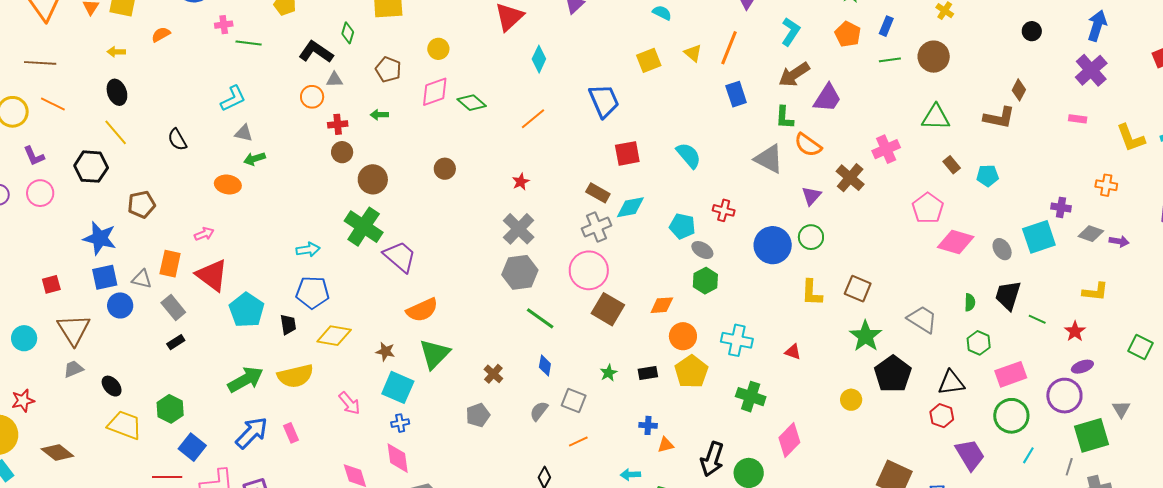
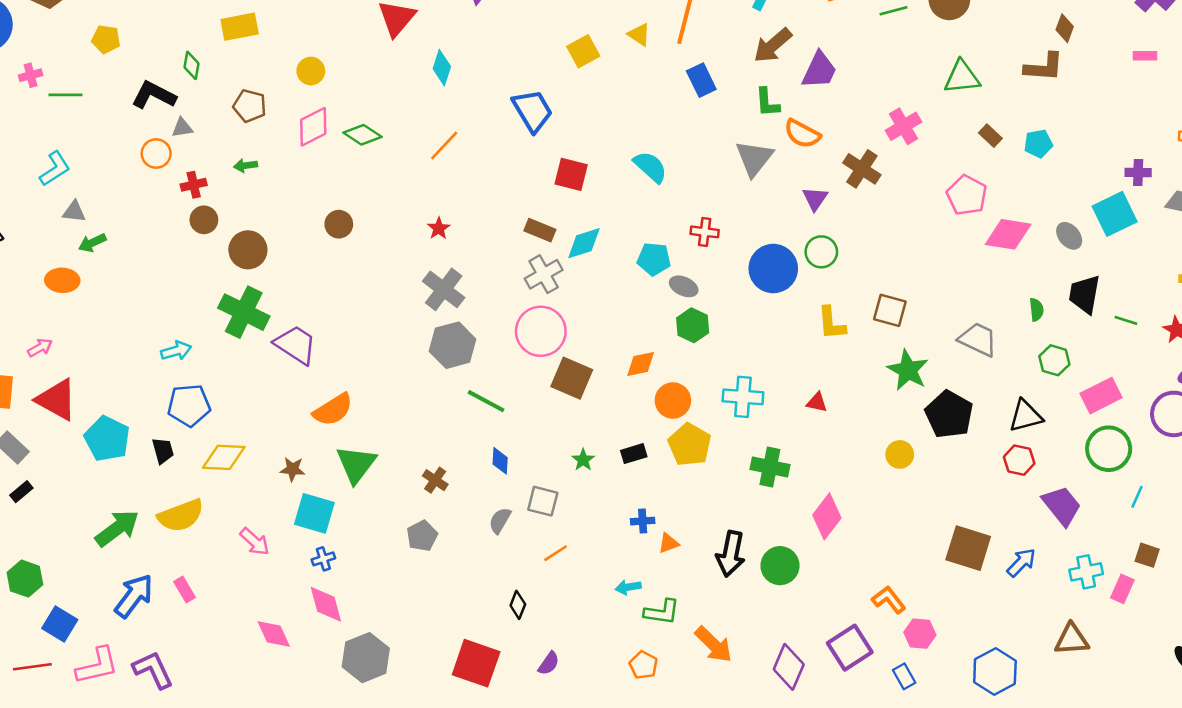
red square: (627, 153) -> (571, 174), turned 32
gray triangle: (769, 159) -> (754, 158), turned 48

